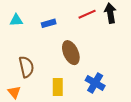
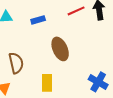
blue cross: (95, 83) -> (98, 82), moved

